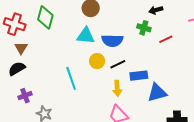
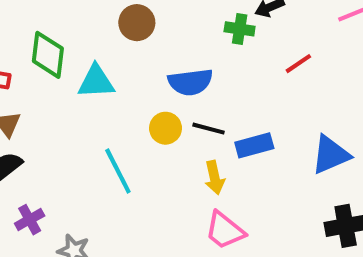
green cross: (144, 28) -> (240, 29), moved
cyan triangle: (86, 36) -> (96, 82), moved
black line: (118, 64) -> (209, 129), turned 49
blue triangle: (157, 93) -> (331, 155), moved

